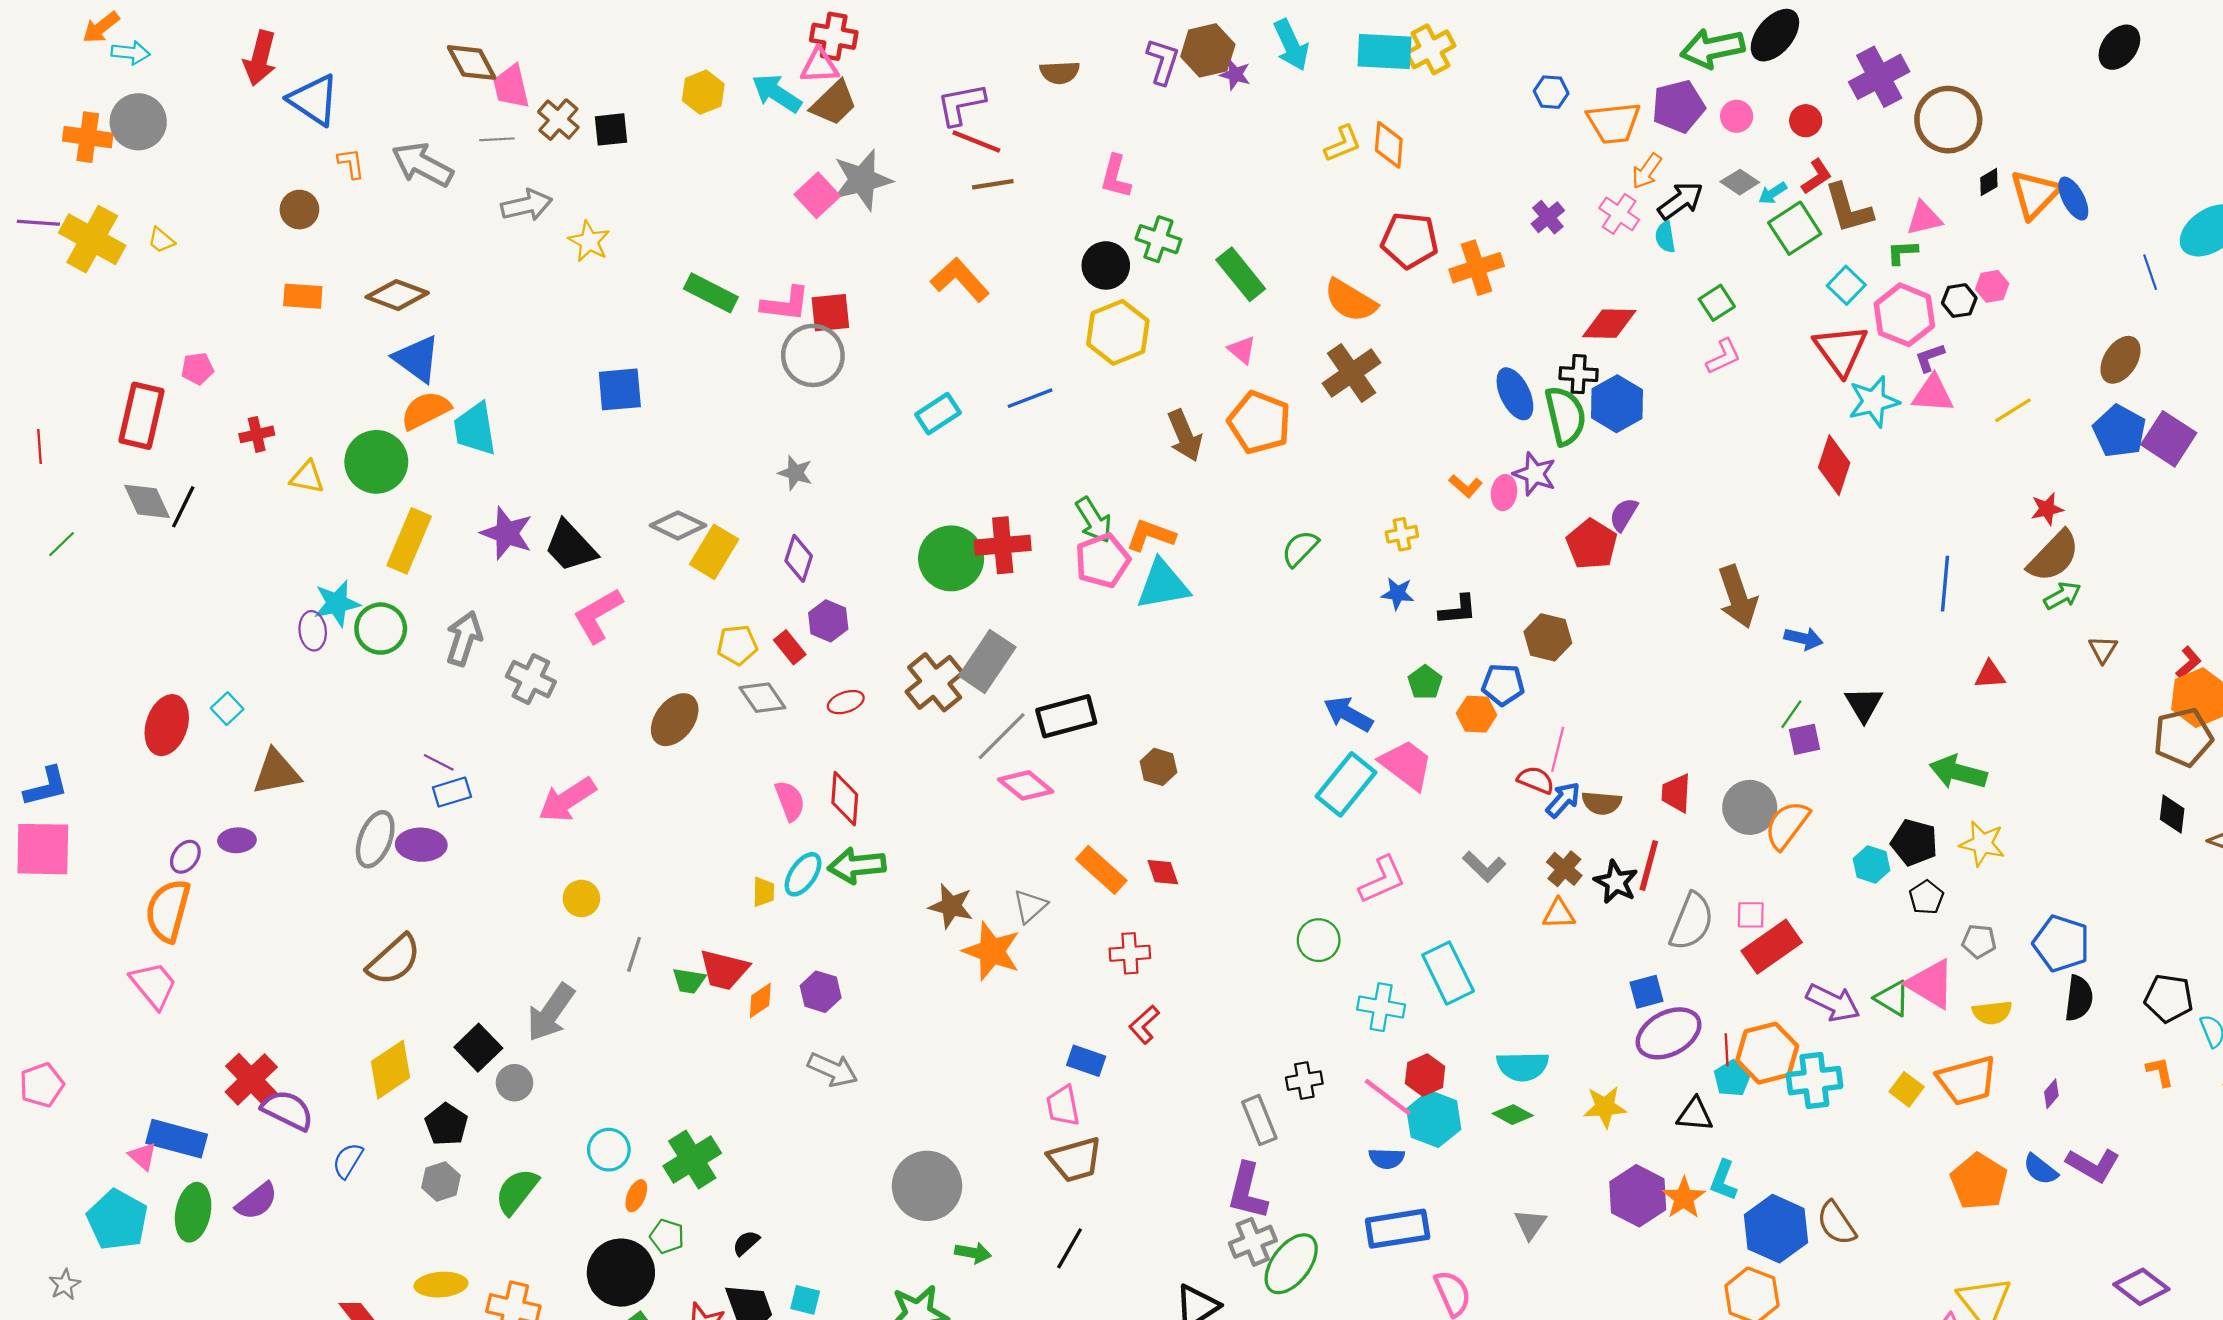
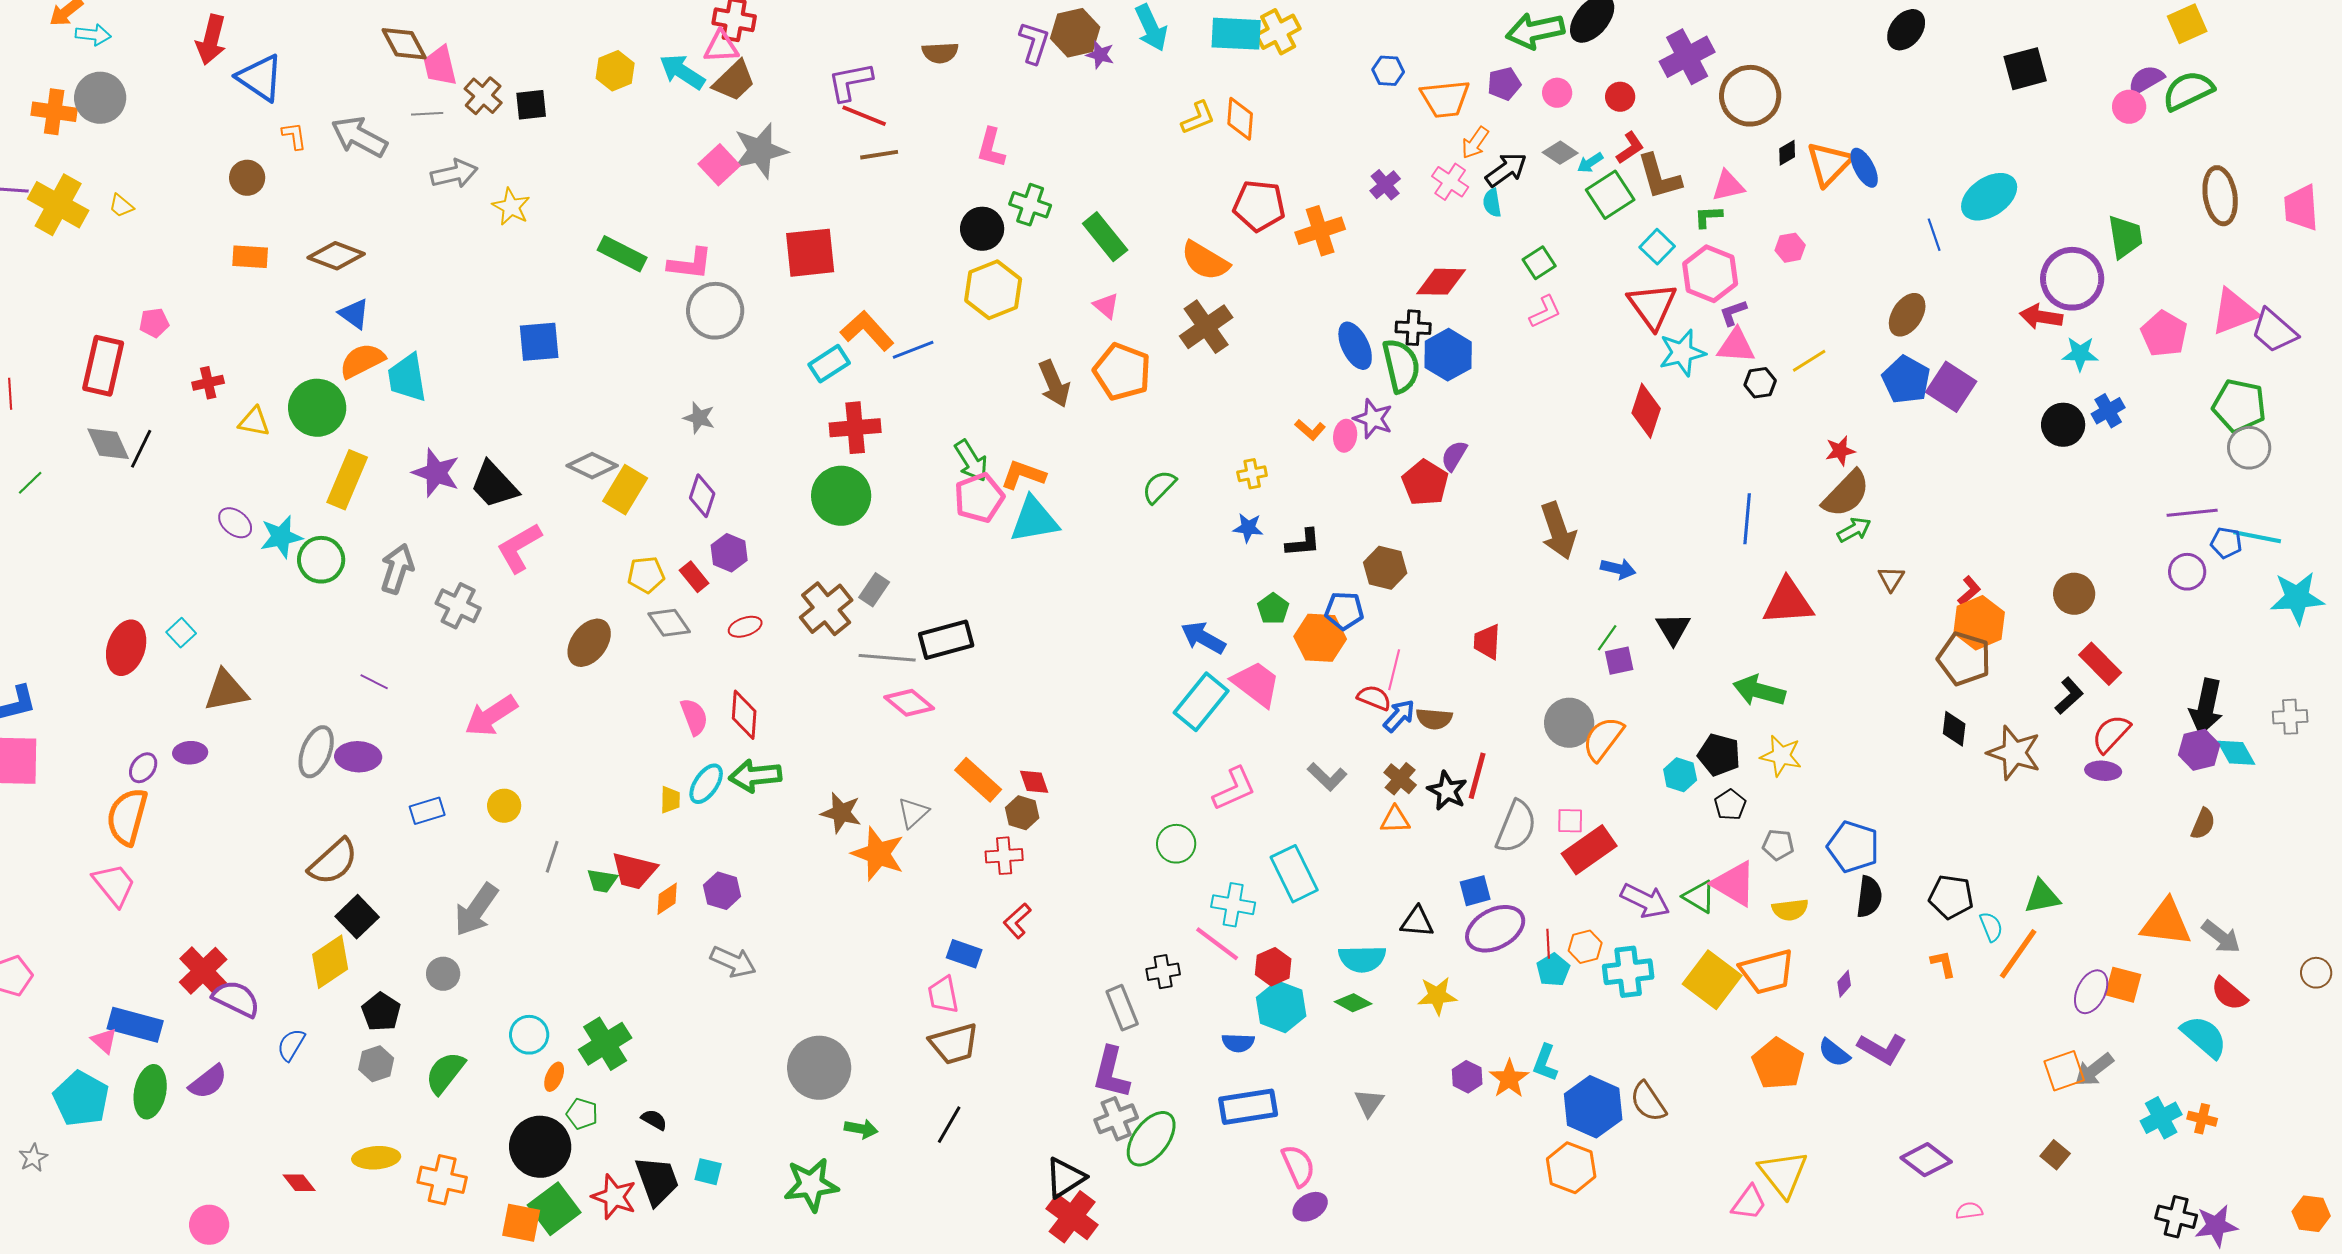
purple pentagon: (1678, 106) -> (1504, 84), size x0.7
orange L-shape: (960, 280) -> (867, 331), moved
black hexagon: (1959, 301) -> (1760, 383), moved
red square: (830, 313) -> (810, 253), moved, size x1.4
blue triangle: (417, 359) -> (354, 314), size x0.7
red cross: (1003, 545) -> (855, 428), moved
purple ellipse: (313, 631) -> (235, 523), moved, turned -44
gray rectangle: (987, 661) -> (874, 590), size x0.6
red triangle: (1990, 675) -> (1788, 602), size x1.8
orange hexagon: (1477, 714) -> (1320, 638), size x1.4
gray line: (1002, 736) -> (887, 658), turned 50
brown pentagon: (2183, 737) -> (1964, 659), turned 30
brown hexagon: (1158, 767) -> (1022, 813), moved
blue rectangle: (452, 792) -> (427, 811), moved
red trapezoid: (1676, 793) -> (1487, 642), moved
black square: (478, 1048) -> (357, 917), moved
orange hexagon: (1767, 1053) -> (1585, 947), size x0.6
yellow square: (1907, 1089) -> (1712, 980), size x1.8
pink line: (1388, 1097) -> (1217, 944), moved
black triangle: (1695, 1115) -> (1417, 922), moved
purple hexagon: (1638, 1196) -> (1467, 1077), size x0.6
black semicircle: (746, 1243) -> (654, 1120), turned 72

